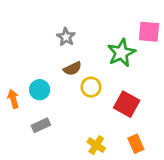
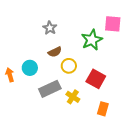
gray rectangle: (41, 125) -> (50, 89), moved, size x1.5
orange rectangle: (136, 144) -> (103, 109), turned 40
yellow cross: (96, 145) -> (73, 97), moved

